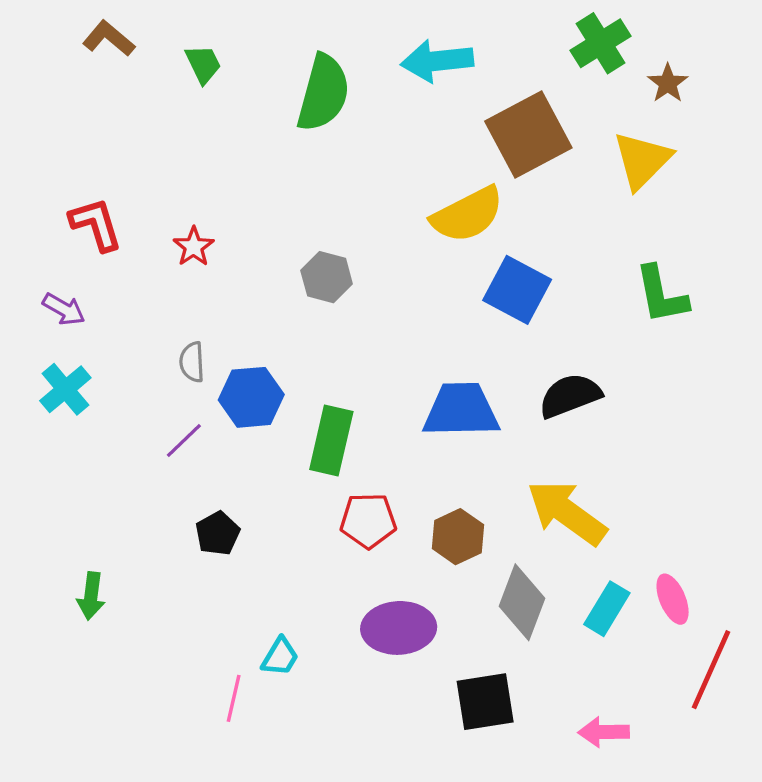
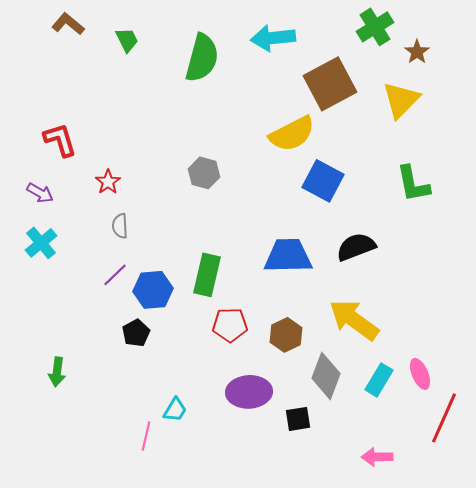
red star: (194, 247) -> (108, 182), moved
blue hexagon: (251, 397) -> (153, 290), moved
black square: (485, 702) -> (298, 419), moved, size x0.7

